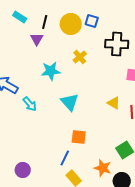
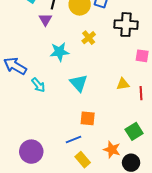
yellow triangle: (114, 103) -> (123, 84), turned -40
blue line: (65, 158) -> (74, 139), turned 42
purple circle: (23, 170) -> (31, 152), size x1.5

